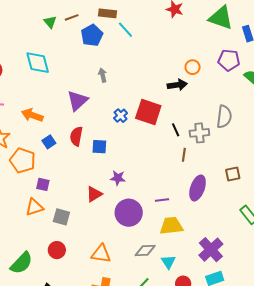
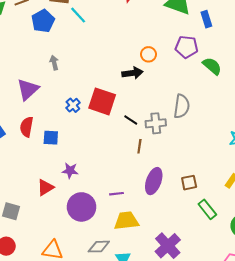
black line: (176, 130) -> (131, 120), turned -32
brown square: (233, 174) -> (189, 183), moved

